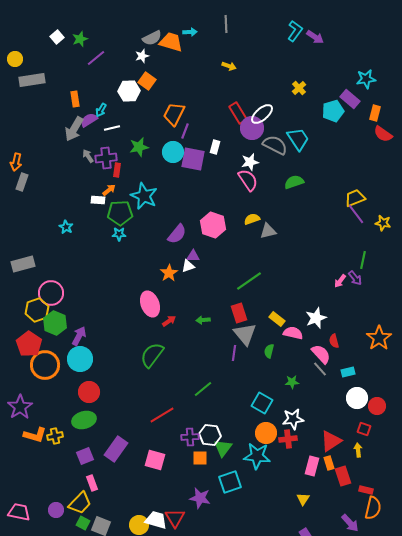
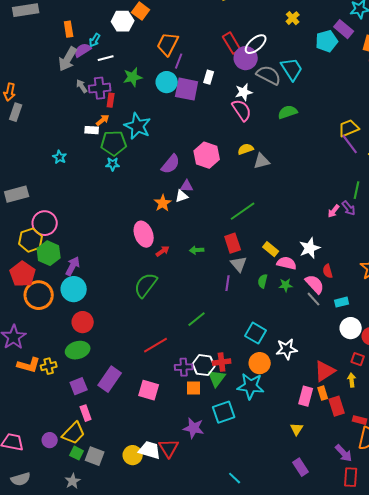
gray triangle: (245, 334) -> (239, 264), size x0.7
green star: (292, 382) -> (286, 285), moved
red cross: (288, 439) -> (222, 362), moved

